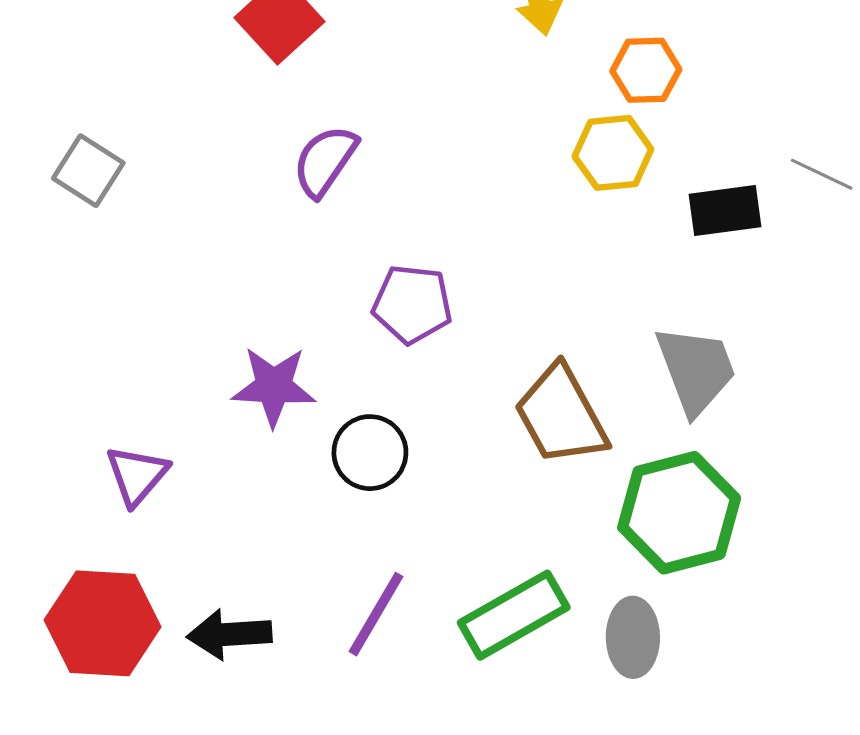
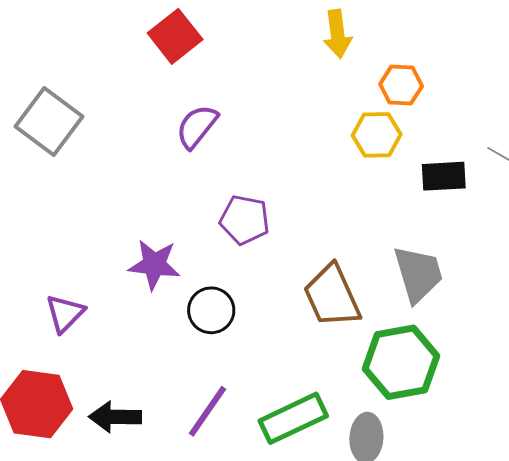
gray square: (88, 171) -> (49, 121), size x1.5

